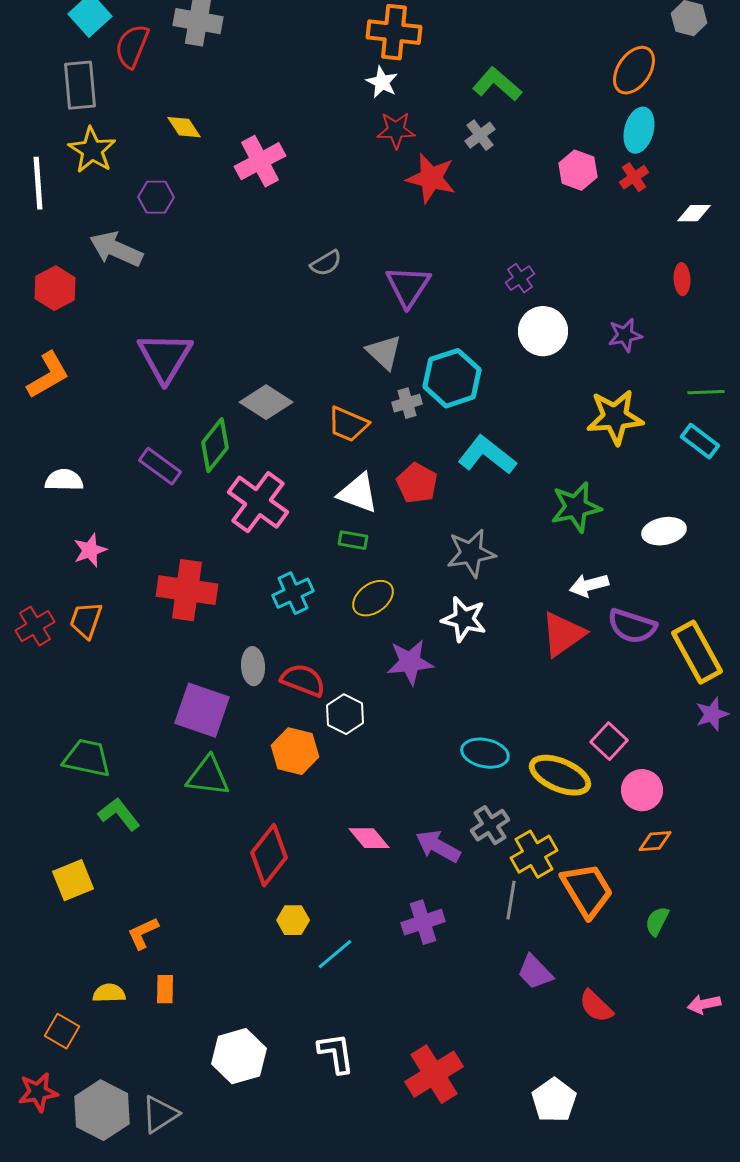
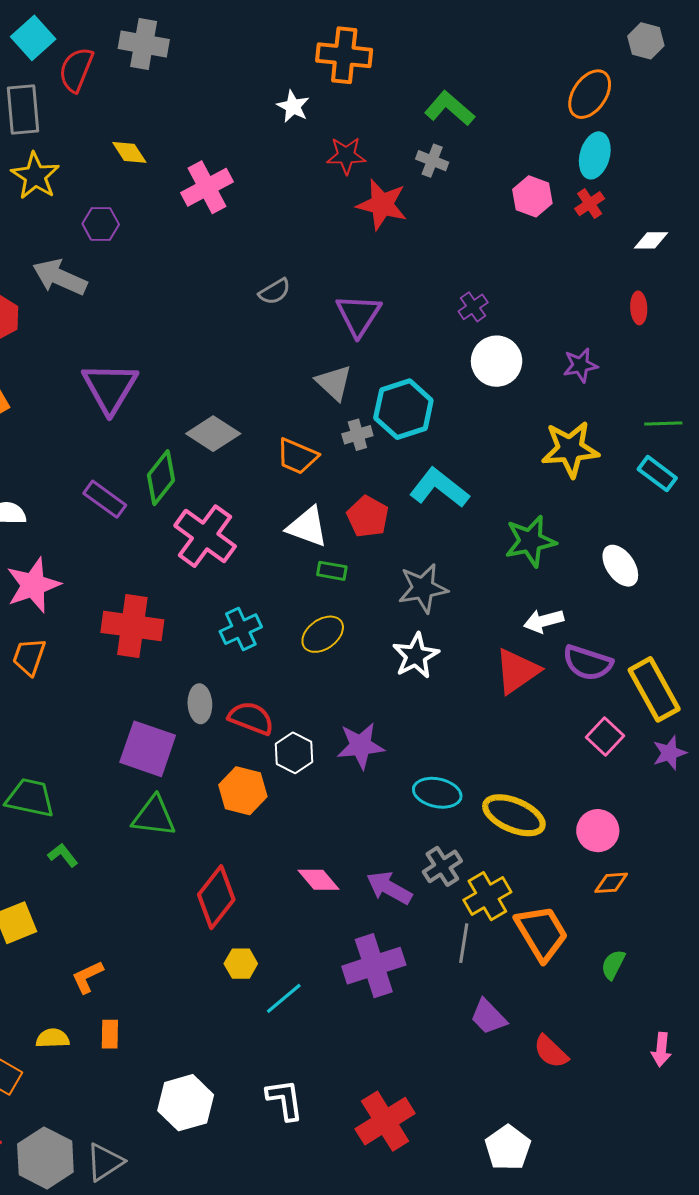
white star: (382, 82) -> (293, 106), moved
gray cross: (480, 135) -> (432, 161), turned -32
white ellipse: (664, 531) -> (620, 566), turned 66
green rectangle: (353, 540) -> (332, 571), moved
pink star: (90, 550) -> (33, 585), size x1.6
white star: (464, 619) -> (416, 656), turned 30
purple star: (410, 662) -> (361, 746), moved
pink square: (609, 741) -> (605, 736), moved
green L-shape: (119, 814) -> (63, 855), size x0.7
purple cross: (423, 922) -> (374, 966), size x1.4
pink arrow: (704, 1004) -> (661, 1049), turned -72

